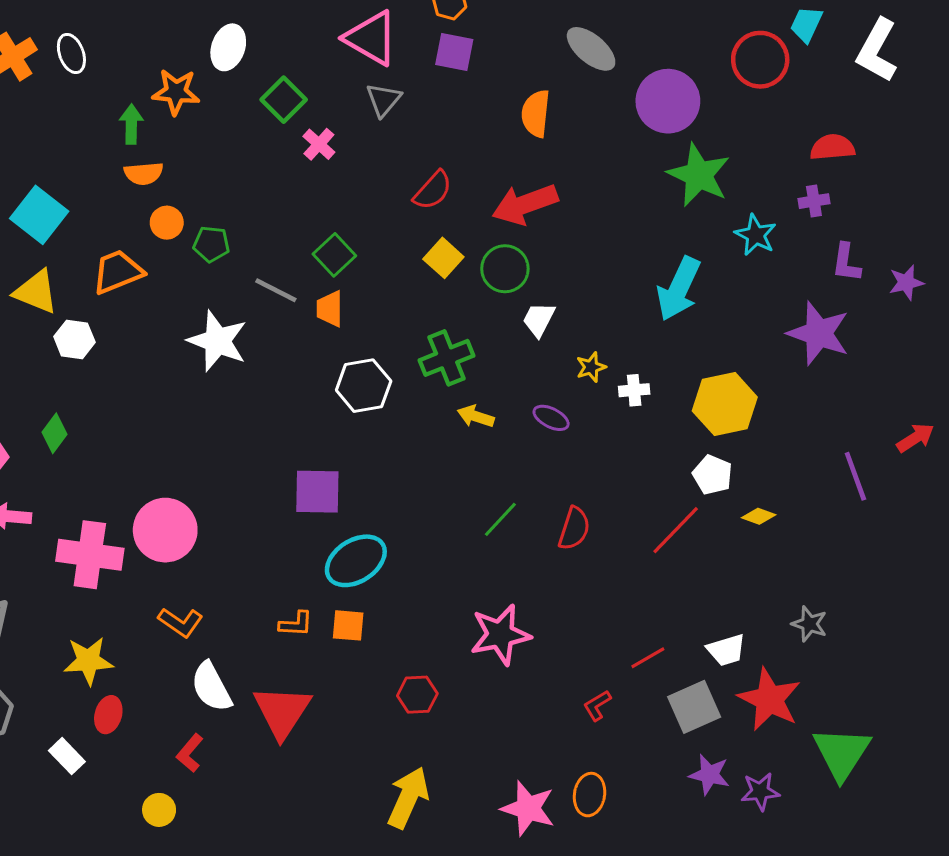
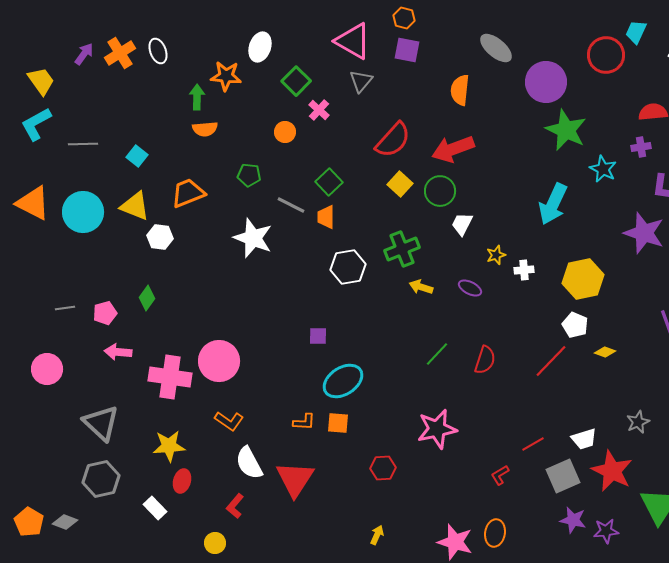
red semicircle: (433, 190) -> (393, 140), size x1.4
cyan square: (39, 215) -> (137, 156), size x0.6
orange circle: (167, 223) -> (285, 132), moved
purple square: (317, 492) -> (318, 336), size x0.6
gray star: (809, 624) -> (638, 422), turned 30
yellow arrow: (408, 798) -> (377, 535), size x0.5

